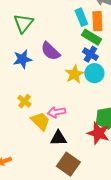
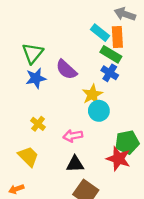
cyan rectangle: (81, 17) -> (100, 33), turned -30
green triangle: (23, 23) -> (33, 53), moved
cyan circle: (94, 73) -> (99, 111), moved
yellow trapezoid: (40, 121) -> (28, 156), moved

